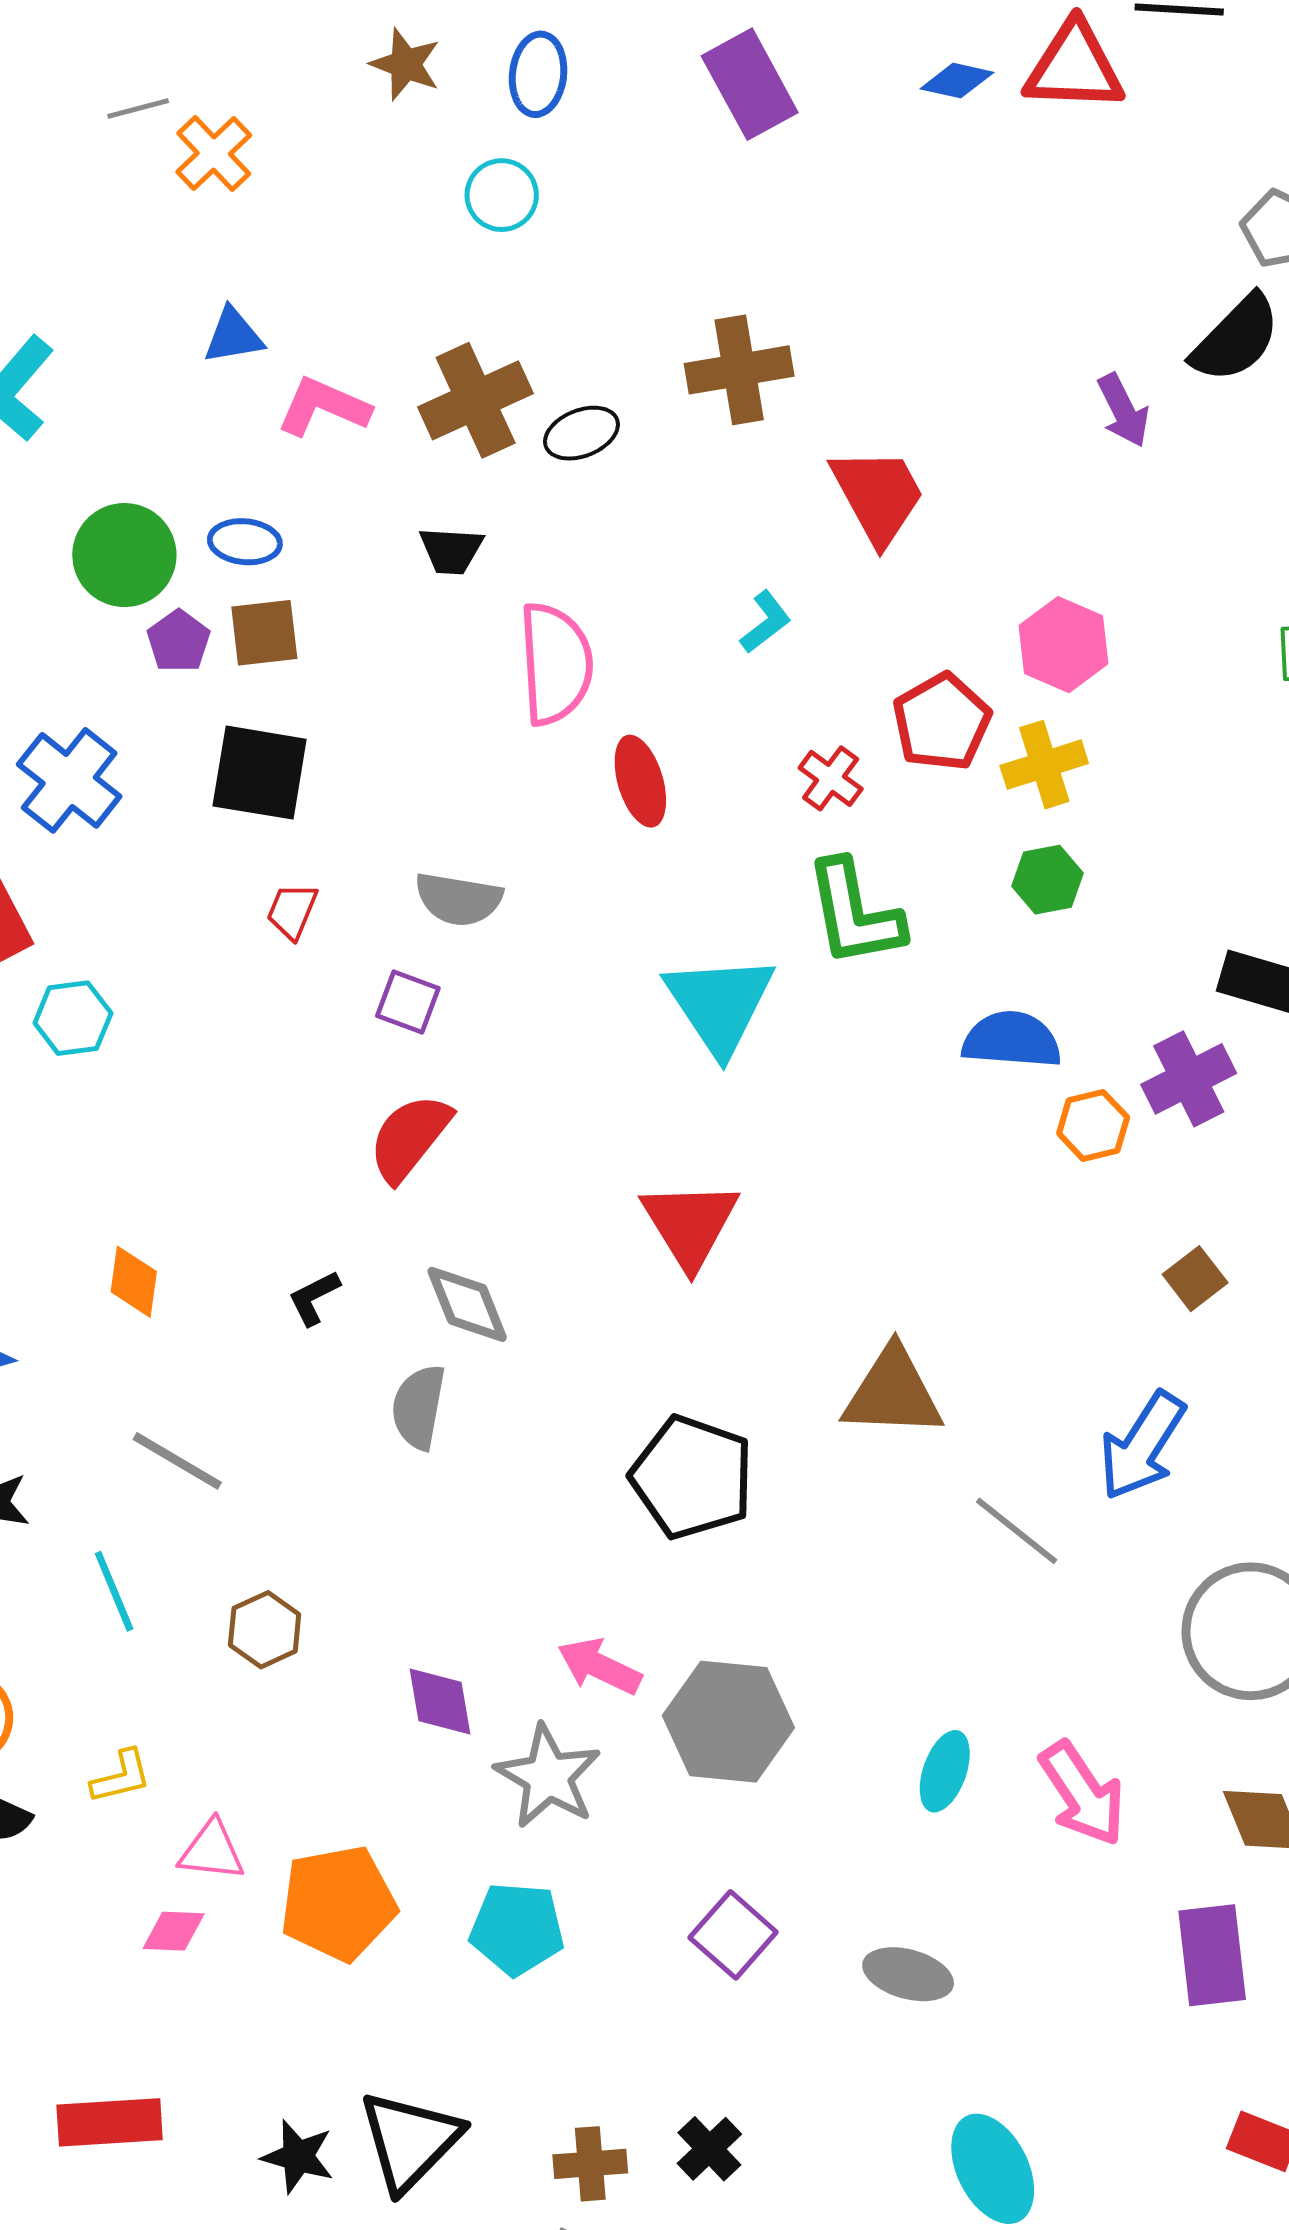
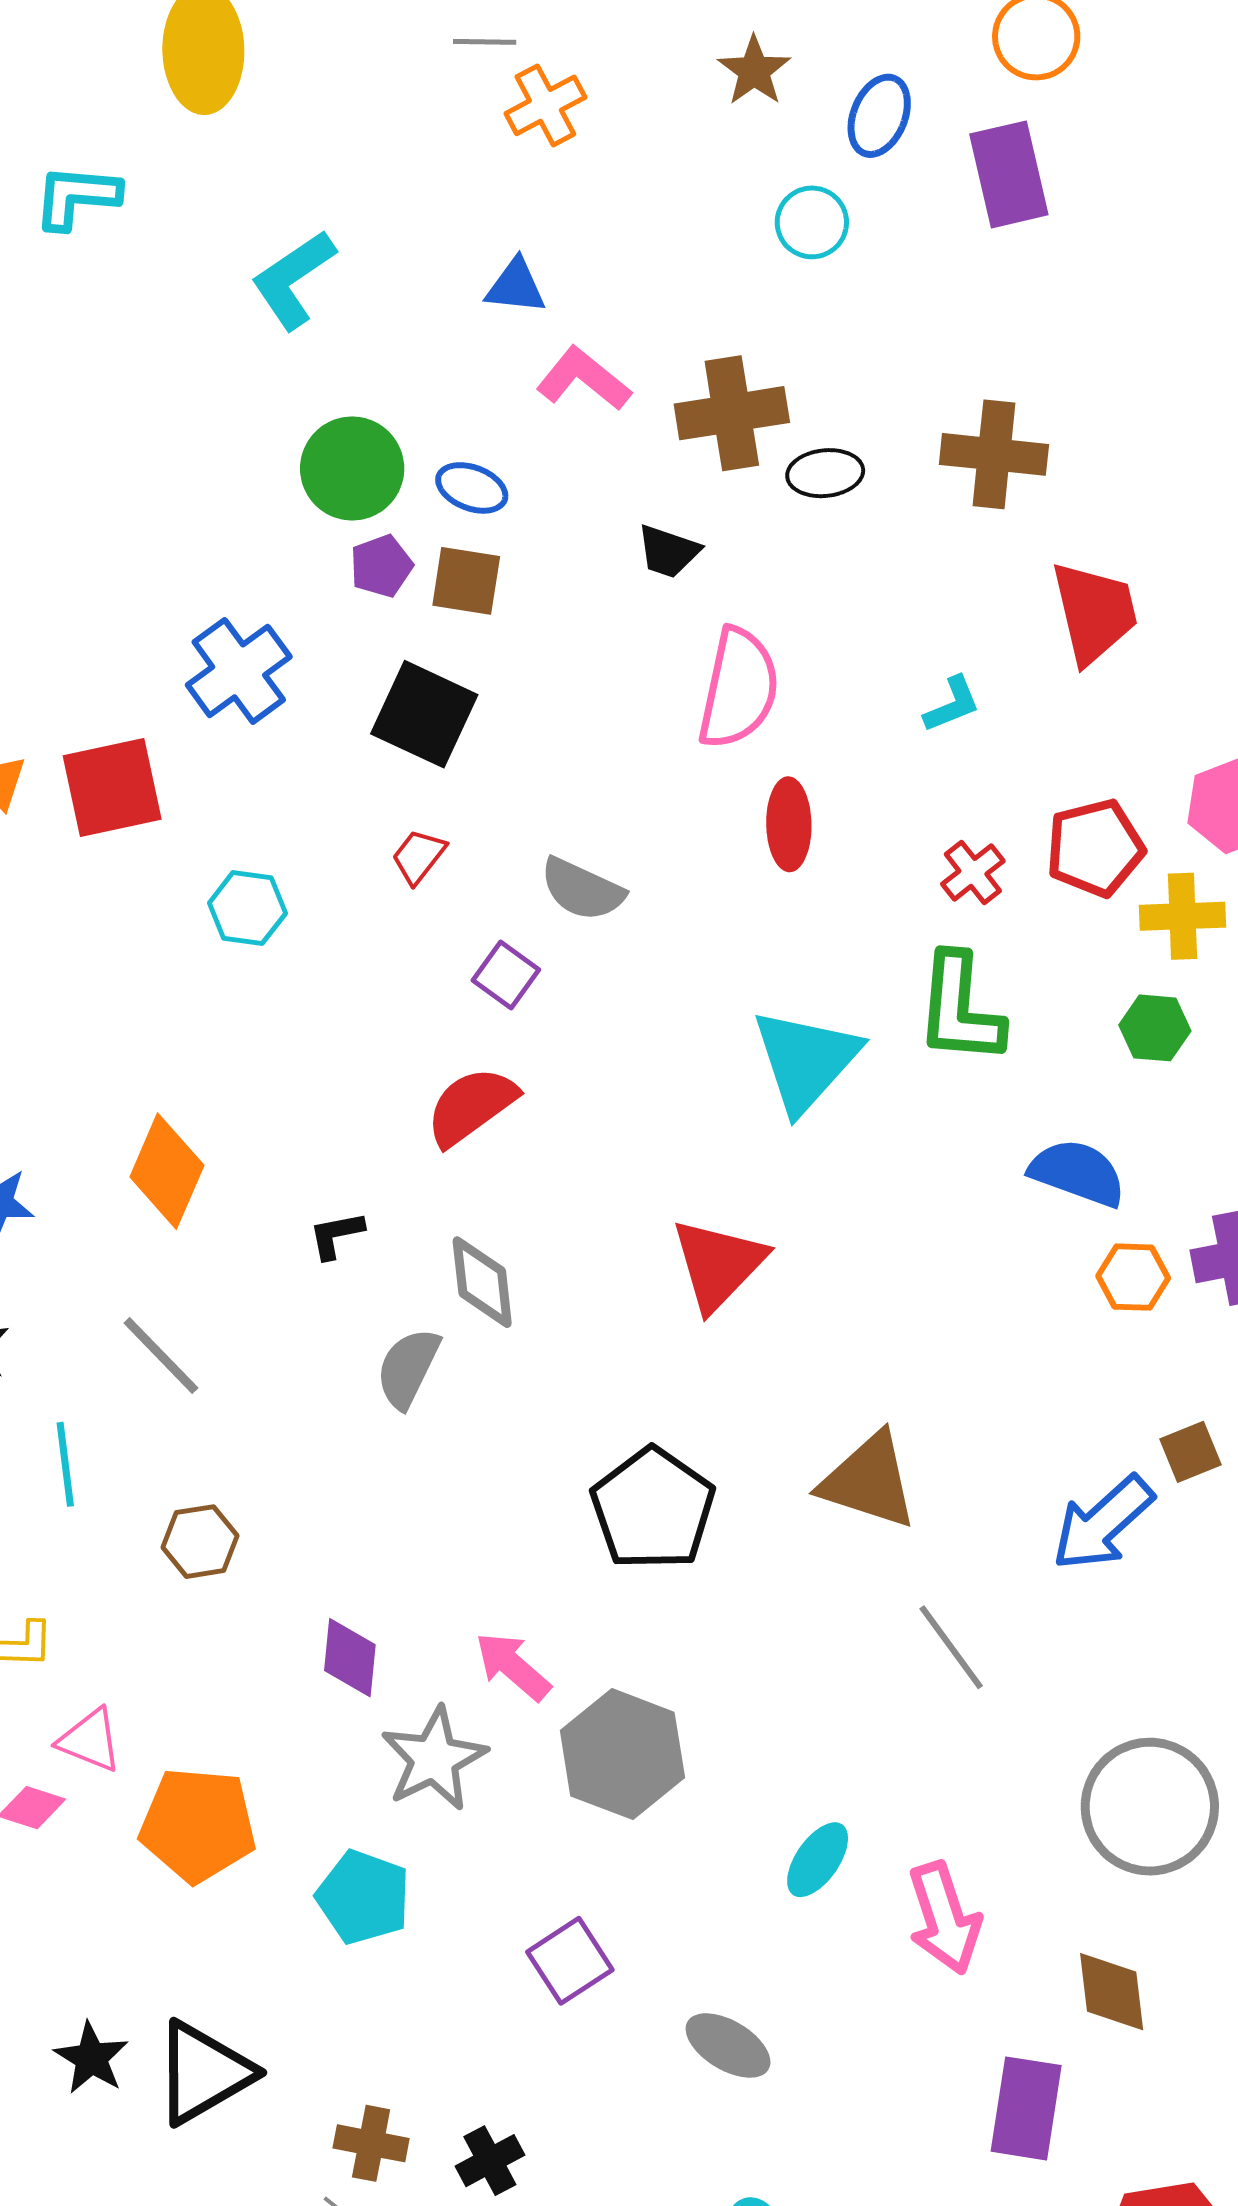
purple rectangle: (750, 84) -> (1009, 174), moved
cyan hexagon: (73, 1018) -> (247, 908), moved
orange diamond: (134, 1282) -> (167, 1171), size x1.5
blue arrow: (1142, 1446) -> (1103, 1523), moved

